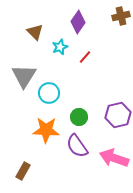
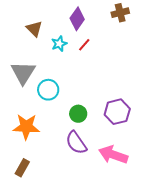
red line: (85, 57) -> (84, 45), moved
orange star: (46, 130) -> (26, 127), moved

